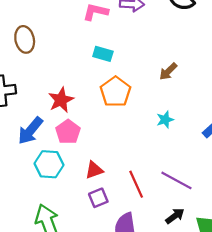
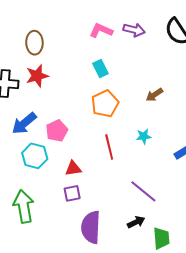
cyan rectangle: (103, 54) -> (100, 68), turned 36
red star: (61, 100) -> (37, 76), moved
red line: (136, 184) -> (109, 147), moved

